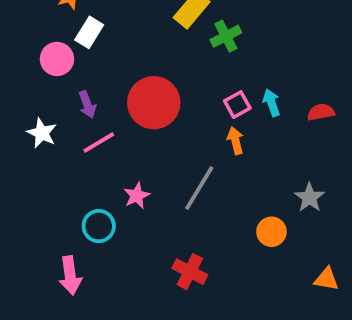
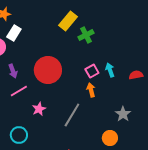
pink star: (137, 196) -> (39, 109), moved
gray star: (309, 198) -> (123, 114), moved

